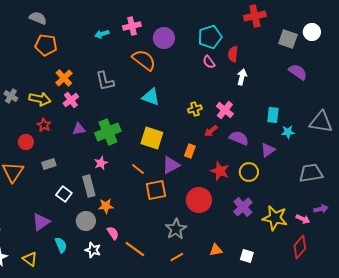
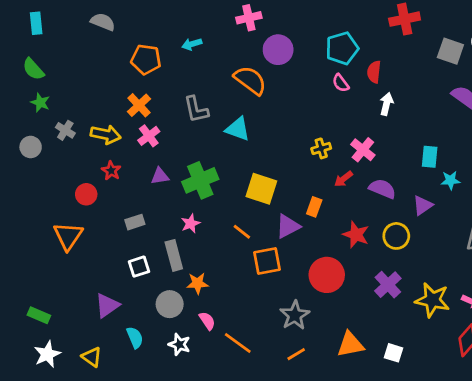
pink cross: (132, 26) -> (249, 18), moved
orange pentagon: (46, 45) -> (146, 59), moved
cyan triangle: (151, 97) -> (238, 129), moved
gray rectangle: (49, 164) -> (135, 222), moved
white square: (64, 194) -> (139, 267), turned 35
orange triangle: (216, 250) -> (350, 344), size x1.5

